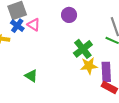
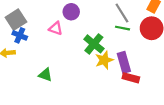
pink triangle: (34, 25) -> (56, 28), moved
green triangle: (31, 76) -> (45, 75), moved

